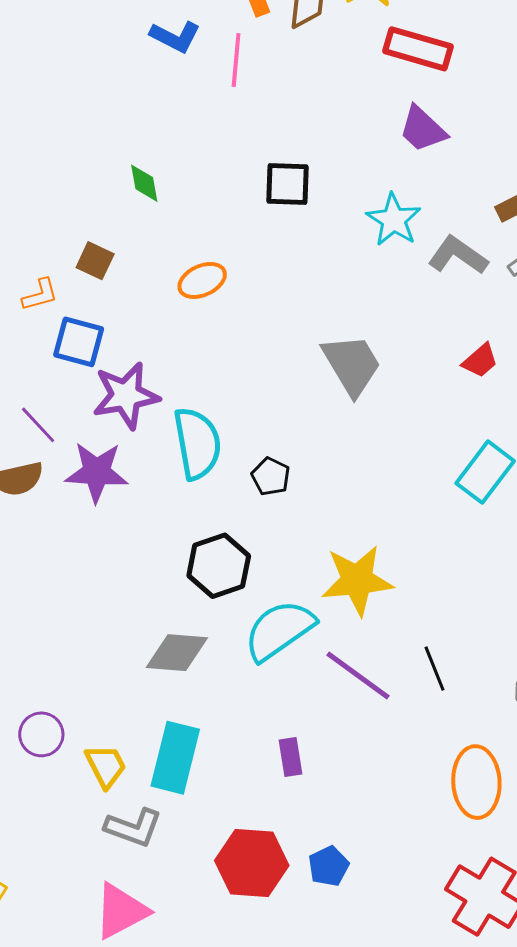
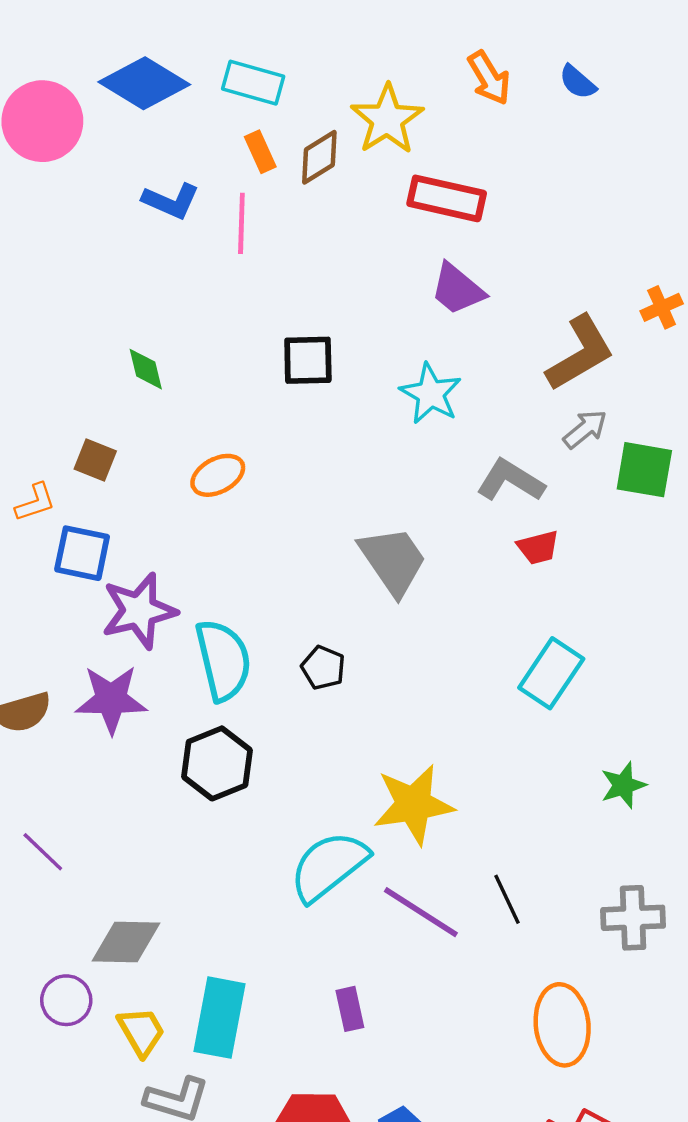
gray L-shape: (458, 255) -> (510, 481), moved
red trapezoid: (480, 361) -> (538, 547), turned 30
purple line: (38, 425) -> (43, 852), moved
black pentagon: (271, 476) -> (323, 668), moved
black hexagon: (219, 566) -> (217, 763), moved
gray diamond: (177, 653) -> (126, 942), moved

